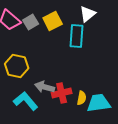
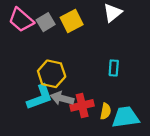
cyan rectangle: (77, 36) -> (114, 68), moved, size x0.6
yellow hexagon: (17, 66) -> (52, 74), moved
cyan L-shape: (26, 101) -> (40, 97), moved, turned 110

